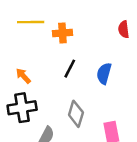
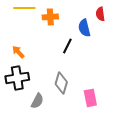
black line: (70, 69) -> (67, 46), moved
blue semicircle: (104, 73) -> (84, 28), moved, turned -30

